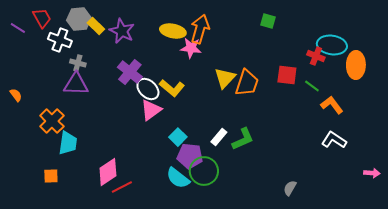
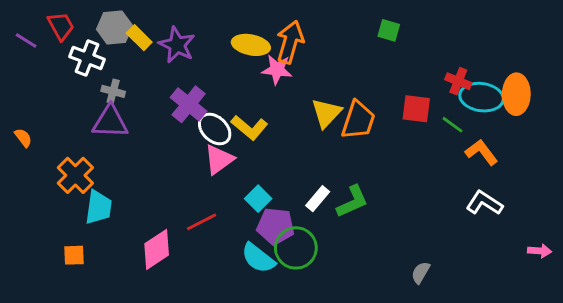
cyan ellipse: (332, 45) -> (481, 97), moved
red line: (122, 187) -> (202, 222), moved

